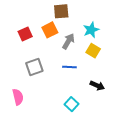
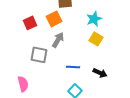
gray arrow: (68, 41) -> (58, 40), moved
gray square: (34, 67) -> (39, 55), turned 30
blue line: (69, 67) -> (73, 67), moved

